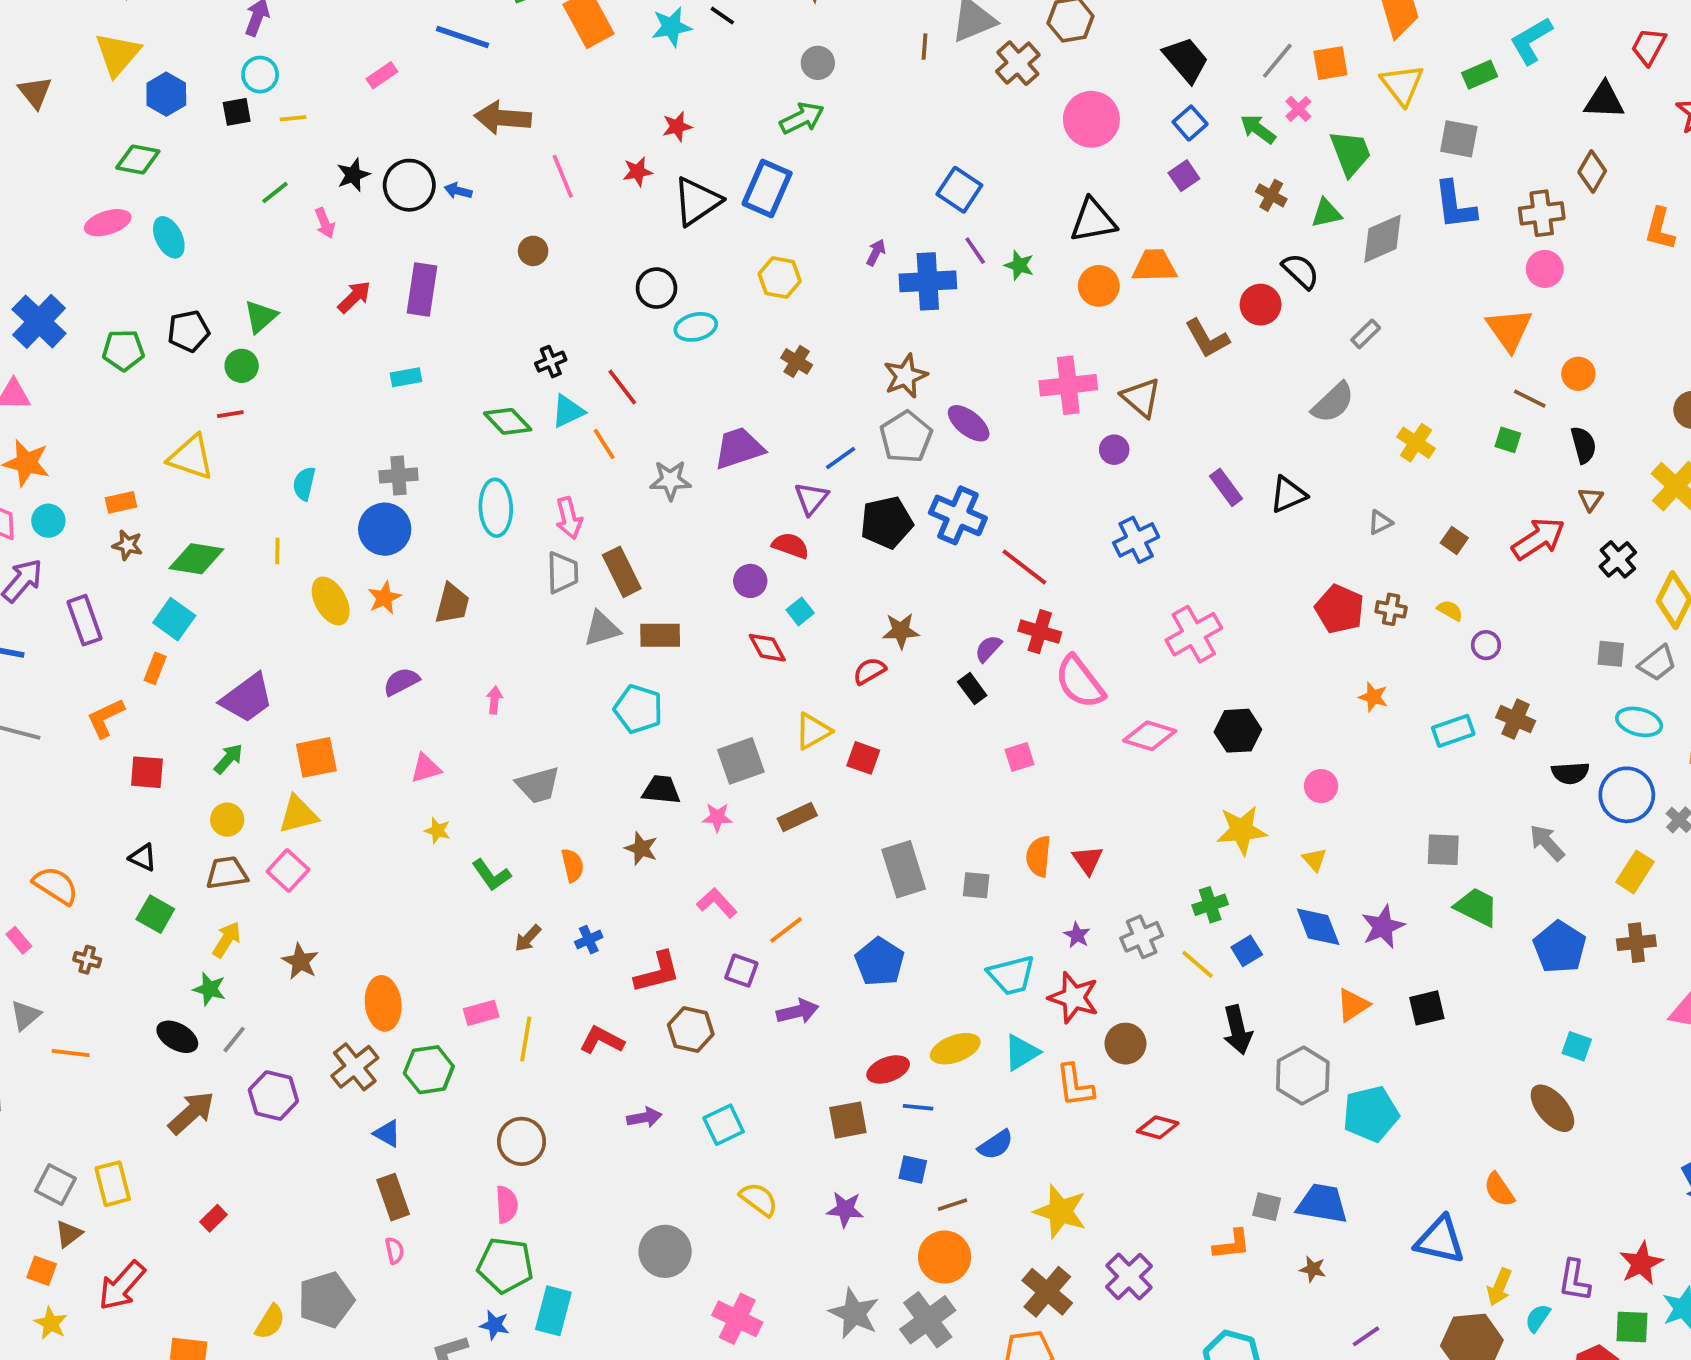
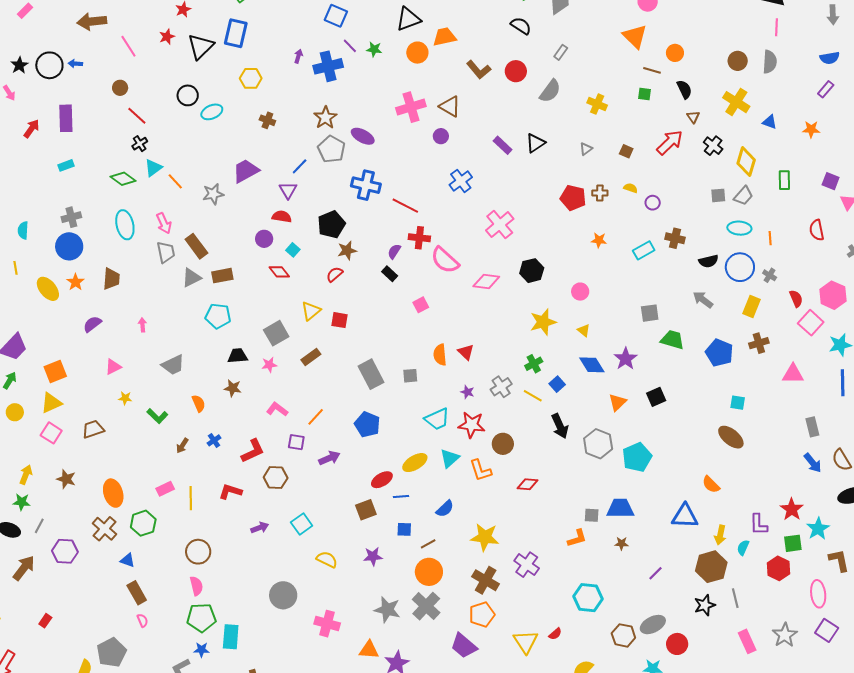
red circle: (1261, 305) -> (516, 71), moved
red line: (622, 387) -> (137, 116), moved
black pentagon: (887, 522) -> (331, 224), moved
brown trapezoid: (227, 873) -> (93, 429), moved

